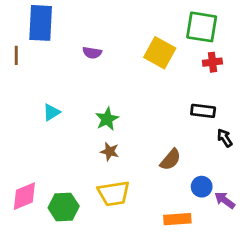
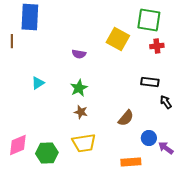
purple semicircle: (92, 53) -> (79, 54), moved

